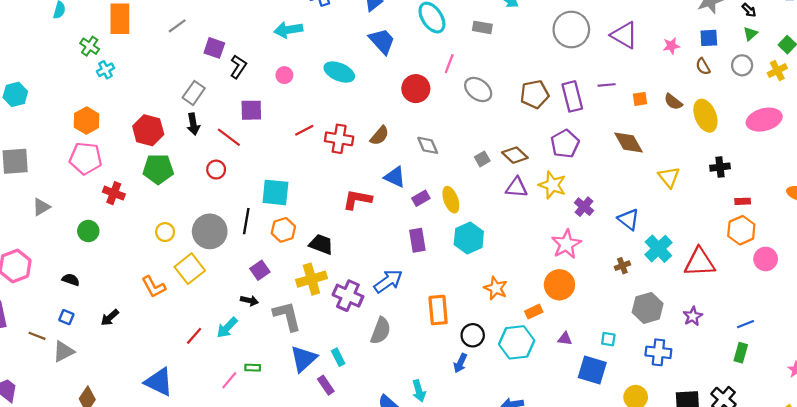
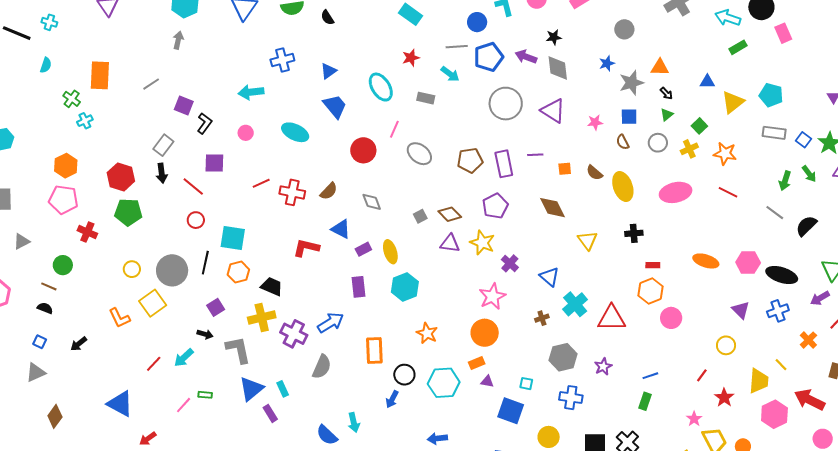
red circle: (216, 170) -> (196, 220), moved
orange rectangle: (534, 312) -> (477, 363), moved
brown line: (37, 336) -> (49, 286), moved

